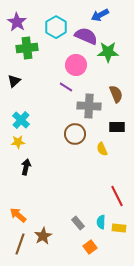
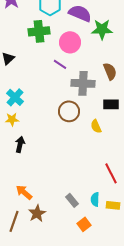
green cross: (27, 48) -> (39, 31), moved
orange arrow: (18, 215) -> (24, 192), moved

